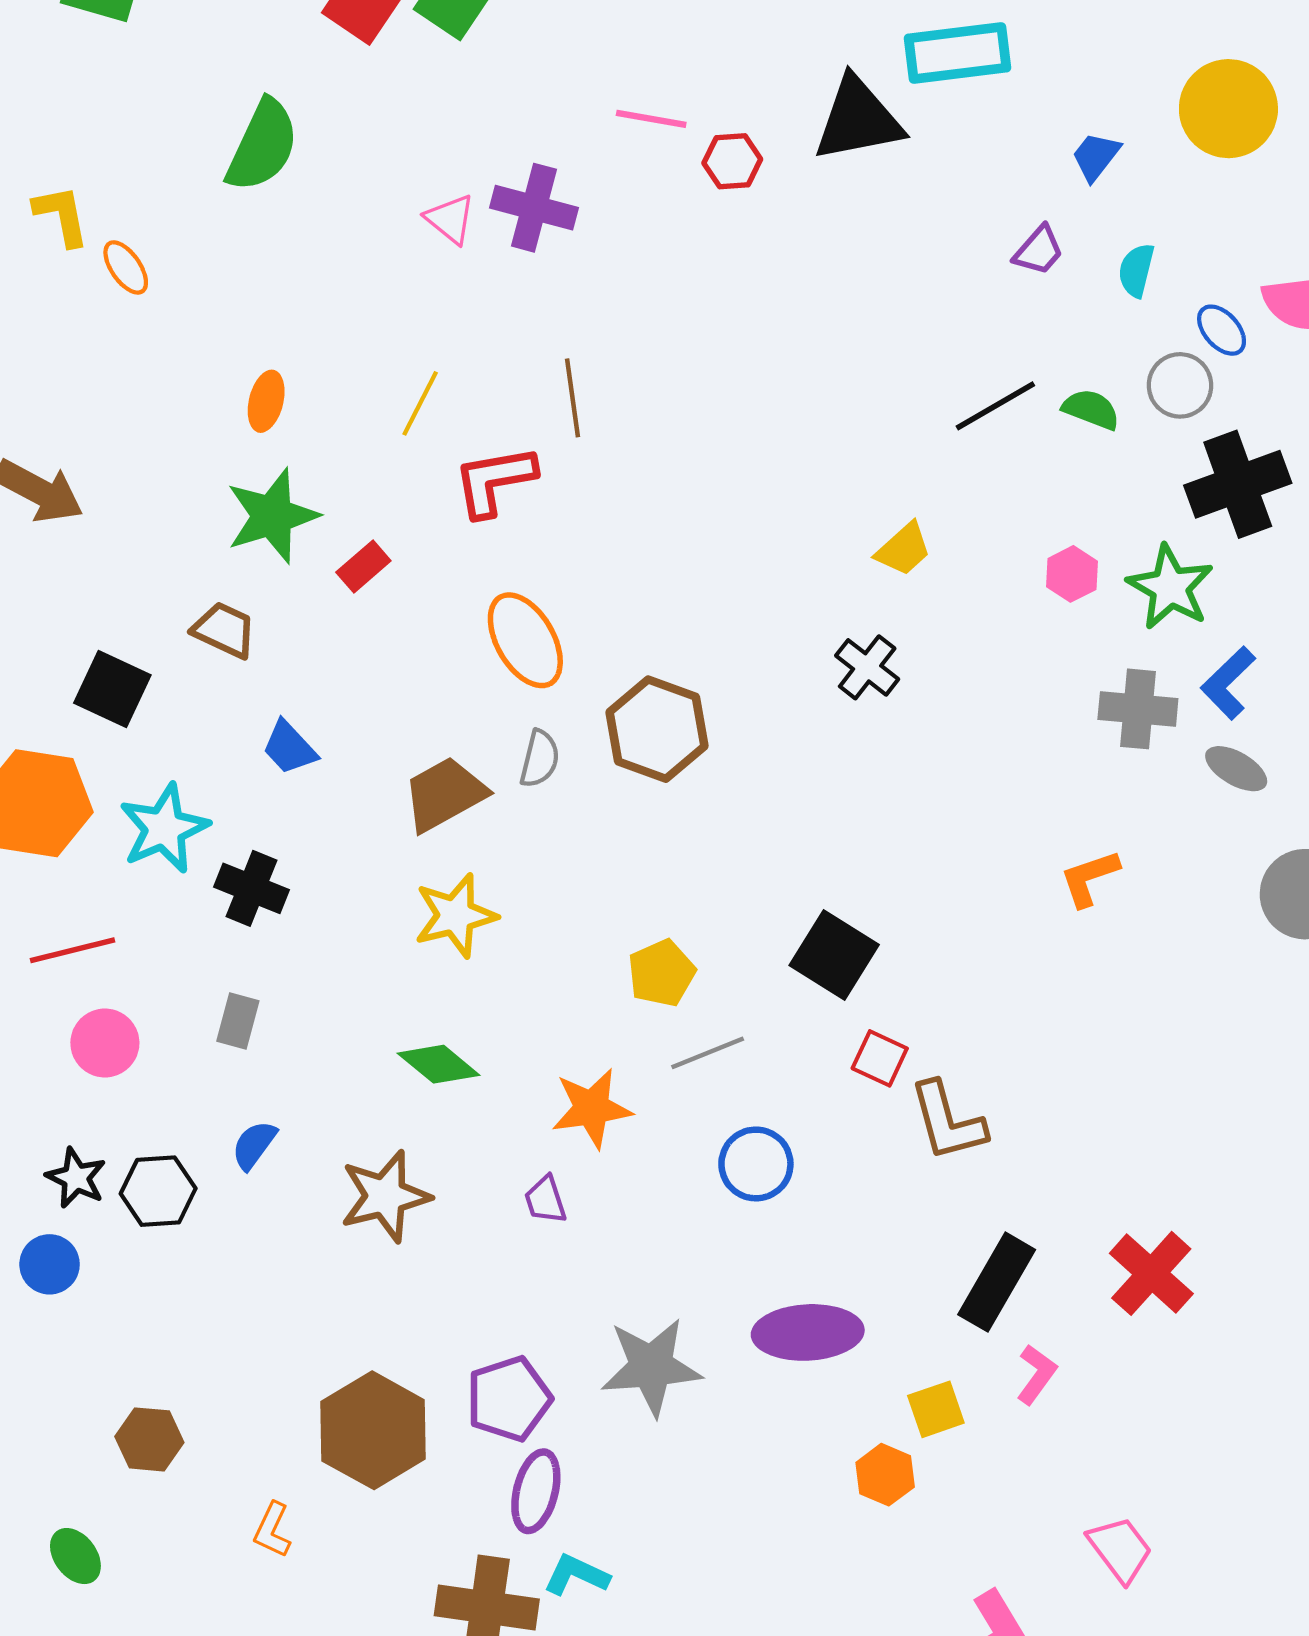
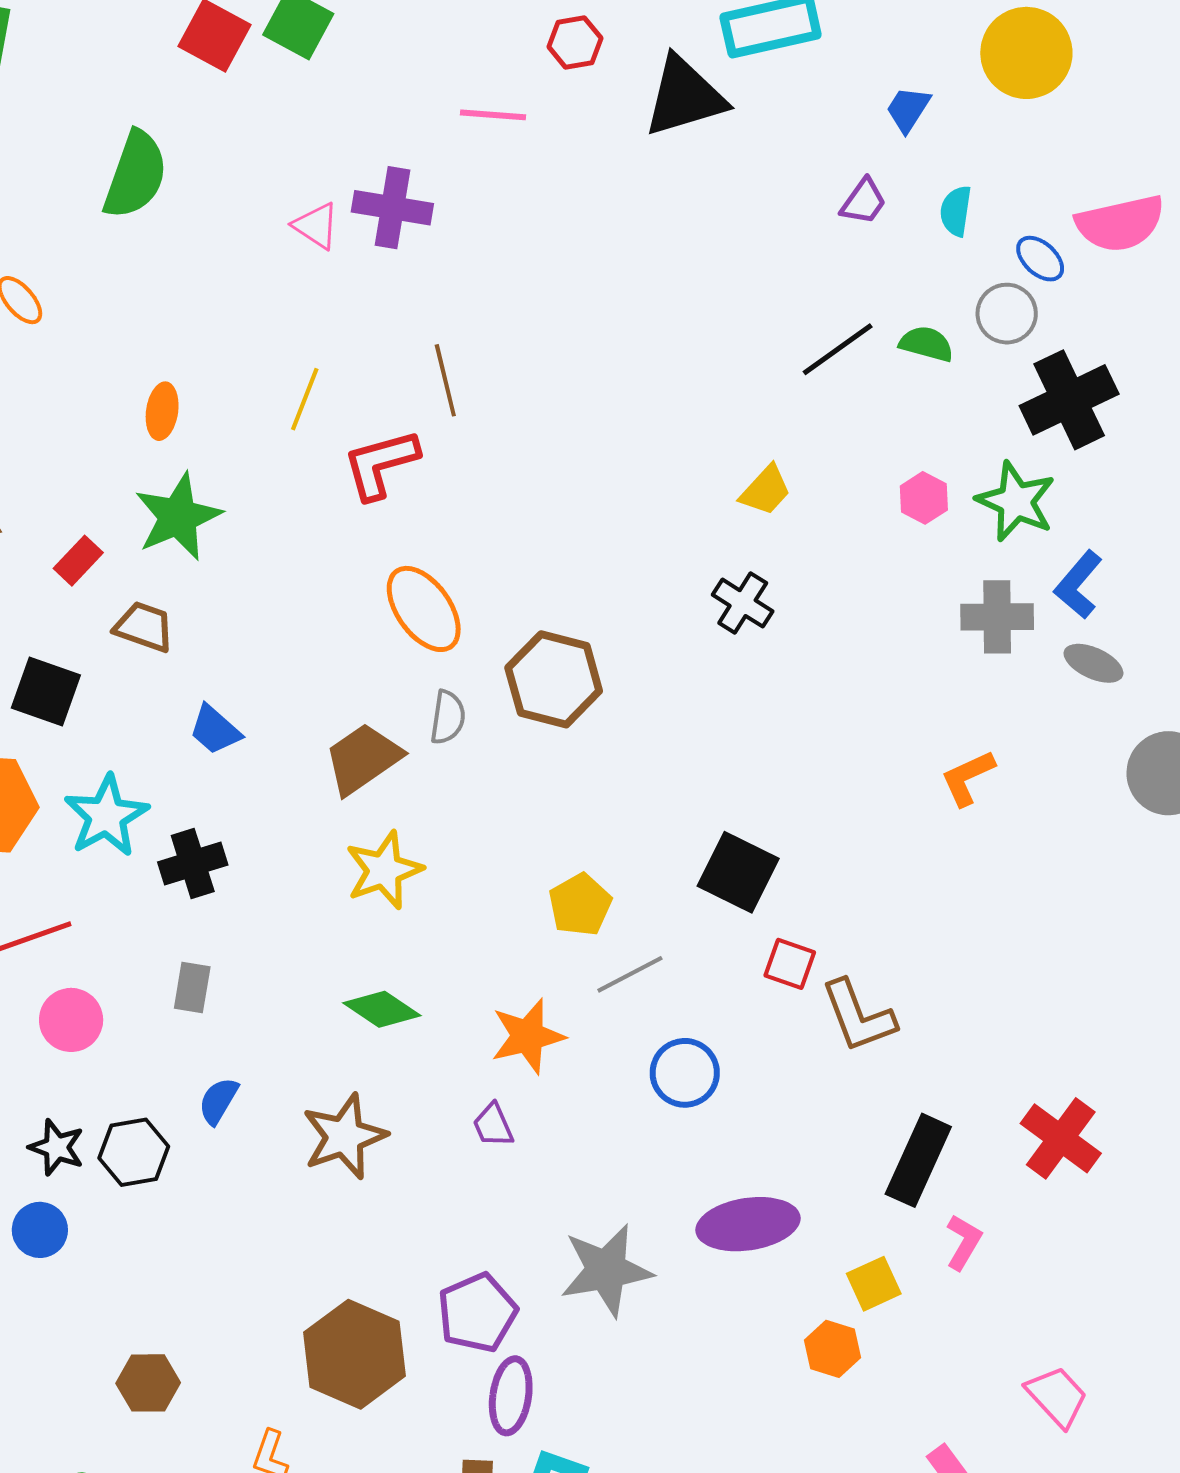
red hexagon: (732, 161) -> (575, 43), moved
red rectangle: (363, 566) -> (78, 561), moved
black cross: (251, 888) -> (193, 864), turned -34

